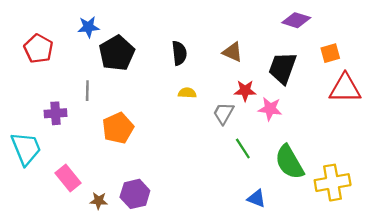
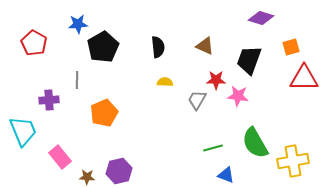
green line: (243, 149) -> (213, 148), moved, turned -72

